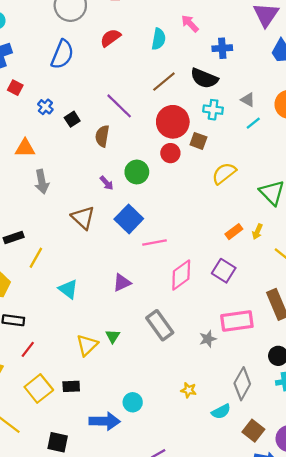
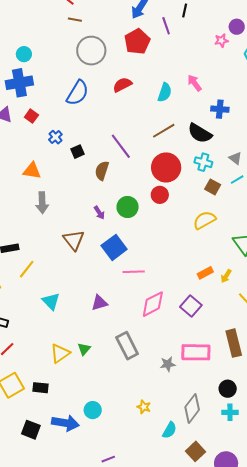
brown square: (198, 141) -> (213, 187), moved
cyan semicircle: (221, 412) -> (169, 430), turned -42
black square: (58, 442) -> (31, 430), moved

